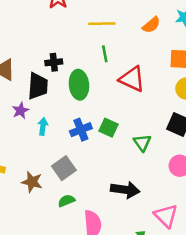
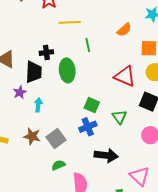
yellow line: (102, 24) -> (70, 22), moved
orange semicircle: (151, 25) -> (124, 30), moved
red triangle: (132, 79) -> (125, 76), moved
blue cross: (81, 130) -> (88, 127), moved
brown star: (32, 182) -> (32, 136), moved

